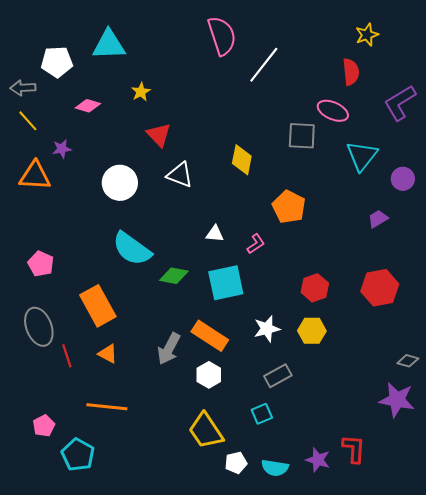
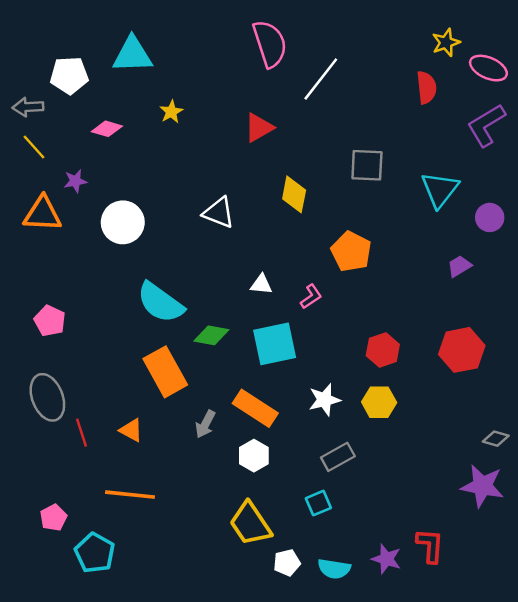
pink ellipse: (333, 111) -> (488, 68), moved
red triangle: (159, 135) -> (259, 128), moved, turned 44
white circle: (120, 183) -> (123, 222), moved
orange rectangle: (98, 306) -> (165, 372), moved
gray arrow: (169, 349) -> (205, 424), size x0.7

